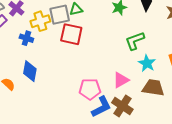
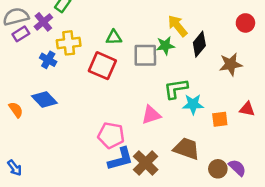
gray square: (60, 15) -> (145, 55), moved
cyan star: (147, 63) -> (193, 104), moved, turned 30
blue diamond: (30, 71) -> (44, 100), turned -65
pink triangle: (121, 80) -> (151, 115), moved

